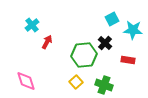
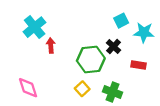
cyan cross: (32, 25) -> (35, 27), size x1.5
red arrow: (47, 42) -> (51, 45), turned -32

